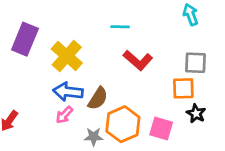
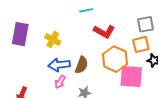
yellow cross: (67, 56) -> (53, 40), size x0.7
orange hexagon: (123, 124) -> (115, 59), moved
pink square: (161, 129) -> (131, 77), size x1.4

